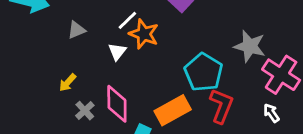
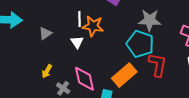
white line: (127, 20) -> (79, 19), turned -35
gray star: (250, 46) -> (150, 20), moved

